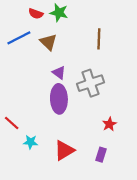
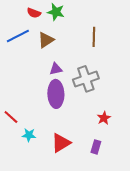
brown triangle: (48, 42) -> (46, 40), turned 42
purple triangle: (59, 73) -> (56, 69), turned -48

